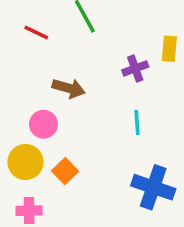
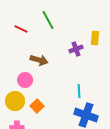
cyan line: (137, 122) -> (79, 91), moved

